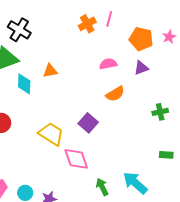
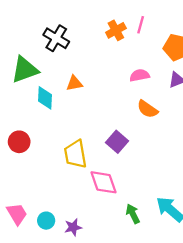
black cross: (19, 30) -> (56, 38), moved
orange semicircle: (115, 94) -> (147, 109), turned 66
yellow trapezoid: (51, 134) -> (75, 154), turned -132

